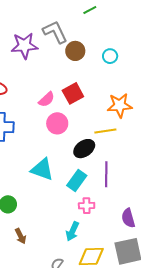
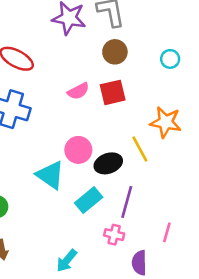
brown circle: (75, 51) -> (115, 52), moved
pink circle: (57, 123) -> (78, 150), moved
yellow line: (105, 131) -> (140, 149), turned 55
pink cross: (87, 206) -> (114, 235), moved

